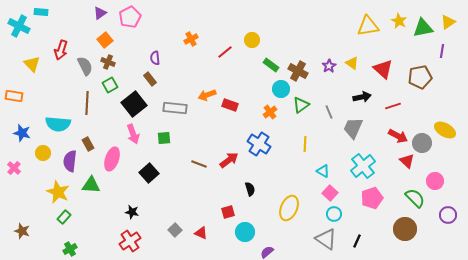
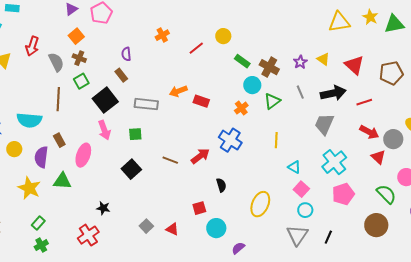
black arrow: (362, 97) -> (333, 93), size x1.4
gray line: (329, 112) -> (300, 92), moved
black square: (149, 173) -> (131, 169), moved
green rectangle: (64, 217) -> (38, 223), moved
gray triangle: (326, 239) -> (297, 235), turned 30
red cross: (130, 241) -> (88, 235), moved

